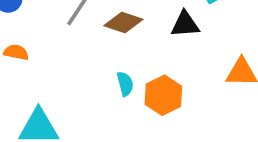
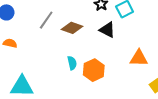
black triangle: (185, 24) -> (107, 30), turned 30

